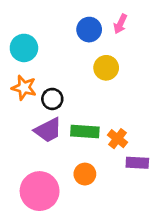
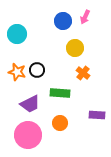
orange star: (24, 88) -> (17, 72), moved
purple trapezoid: (48, 130) -> (30, 104), moved
orange cross: (117, 139) -> (83, 73), moved

